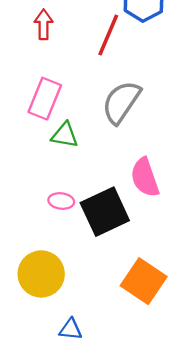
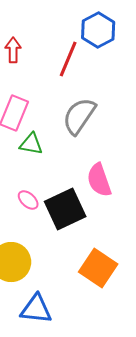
pink ellipse: (61, 201) -> (28, 200), turned 35
blue triangle: (71, 329) -> (36, 309), size x1.6

